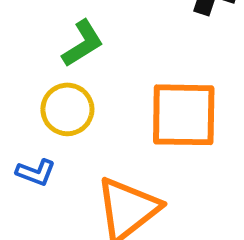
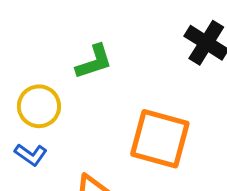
yellow circle: (67, 109) -> (39, 106), moved

